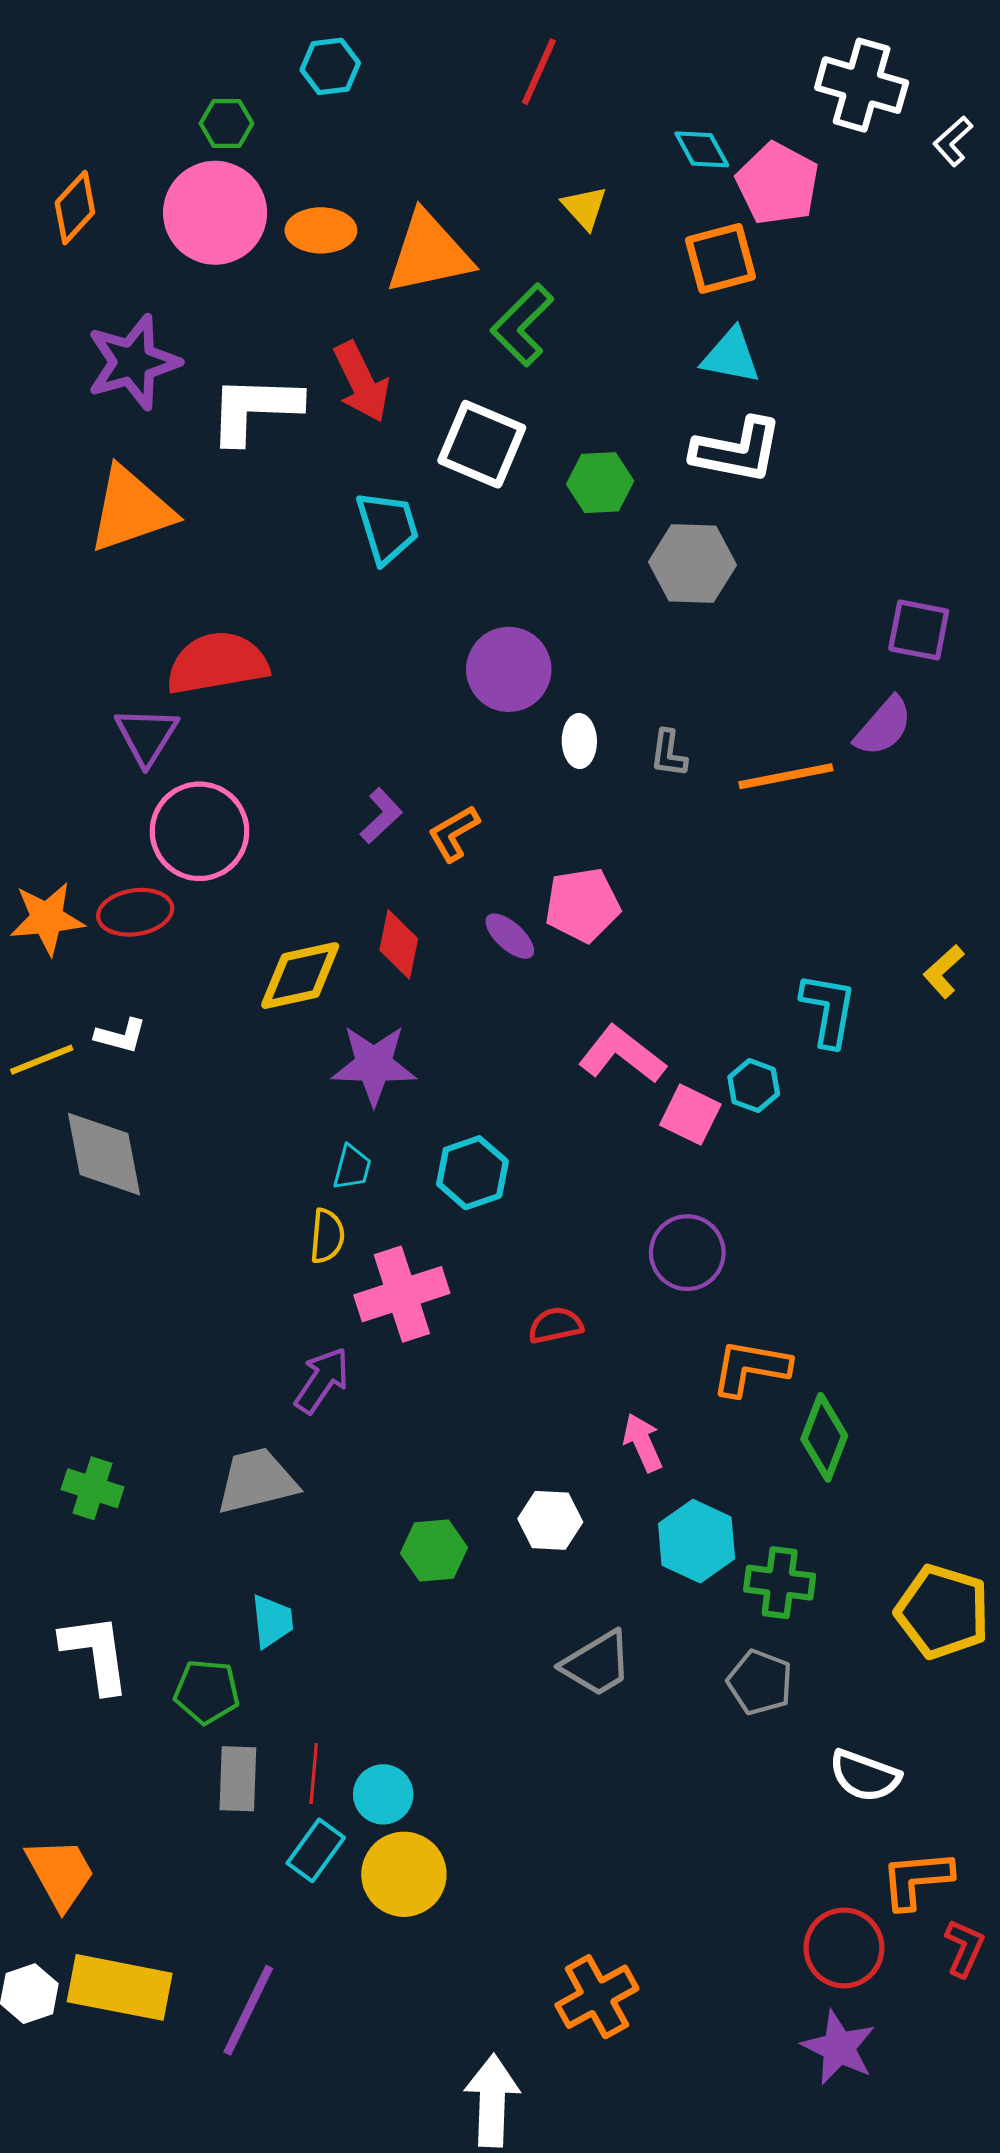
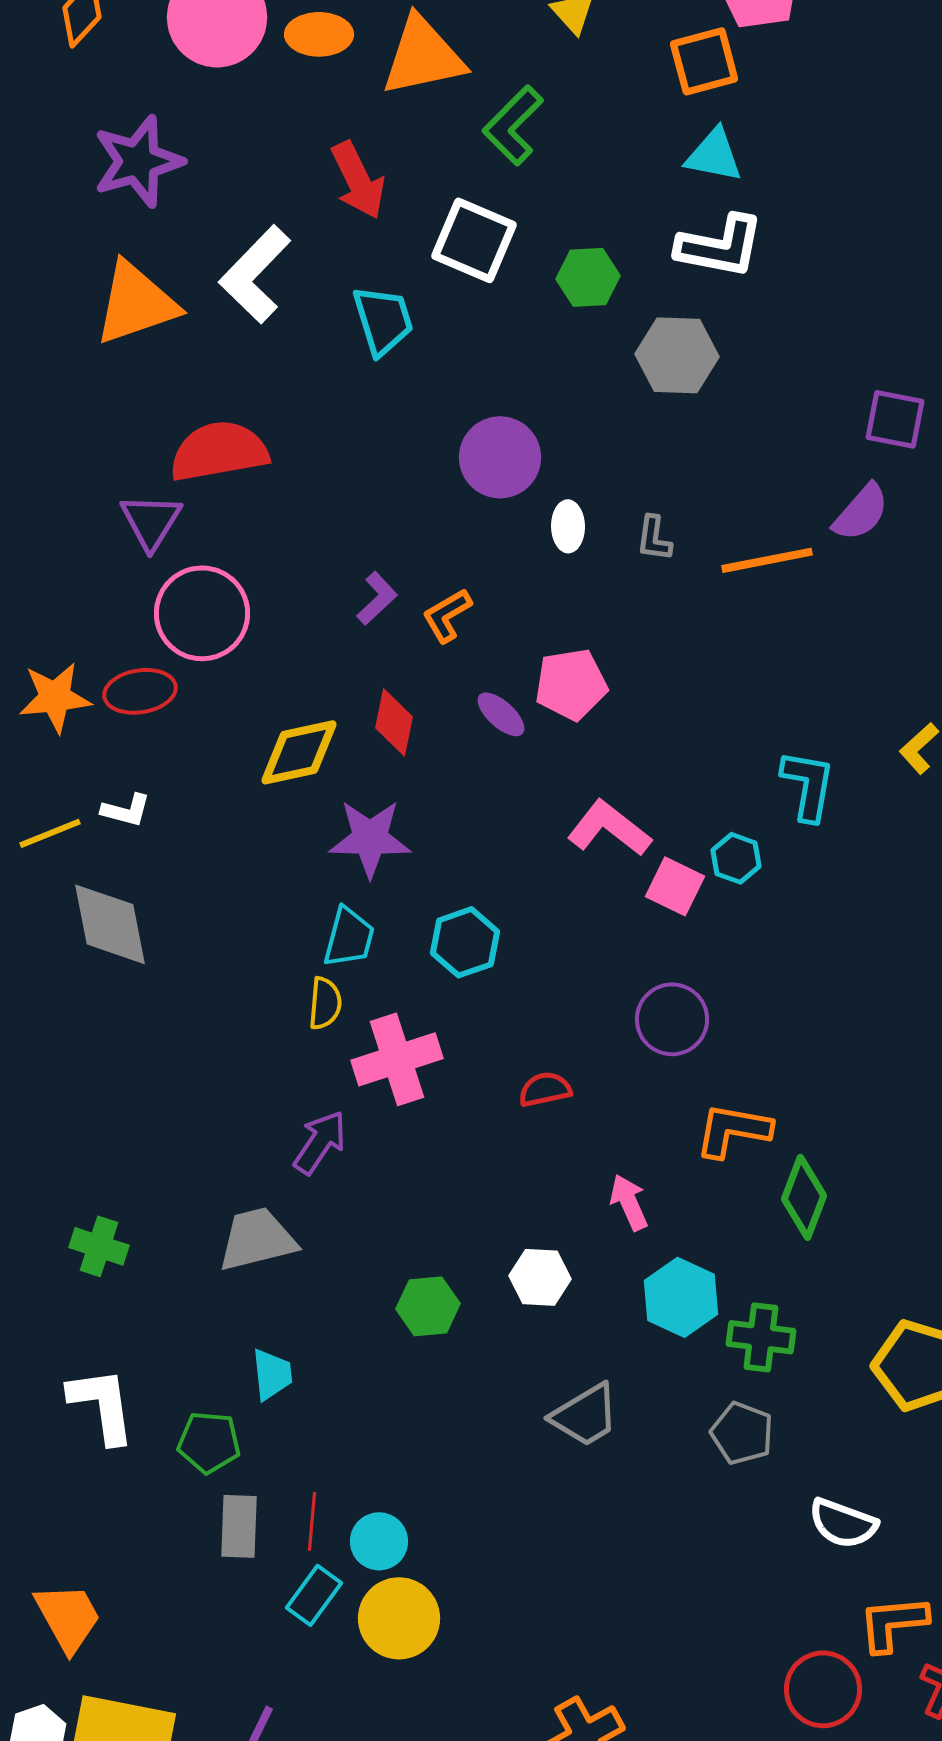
white L-shape: (254, 409) -> (255, 274), moved, turned -48
cyan trapezoid: (352, 1168) -> (349, 937), size x1.4

